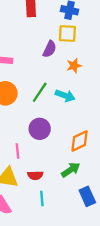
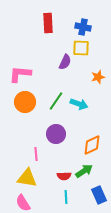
orange star: (74, 66) -> (98, 77), moved
red semicircle: (35, 175) -> (64, 176), moved
cyan line: (42, 199) -> (66, 197), moved

